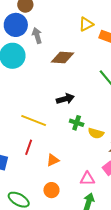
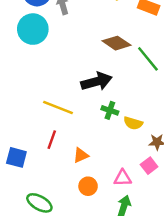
brown diamond: (62, 58) -> (117, 43), moved, turned 30
black arrow: (65, 99) -> (96, 81), size x1.4
orange circle: (51, 190) -> (88, 186), moved

